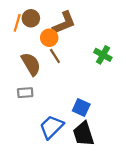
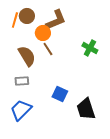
blue square: (81, 108) -> (60, 94), moved
blue trapezoid: (51, 127) -> (21, 110), moved
black trapezoid: (83, 134) -> (86, 109), moved

